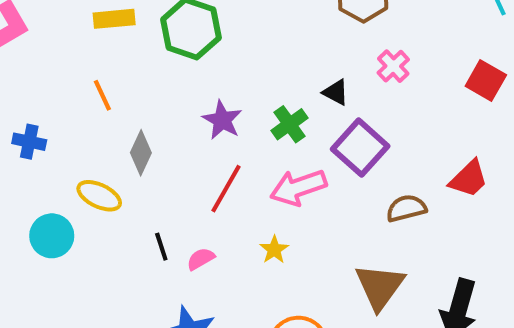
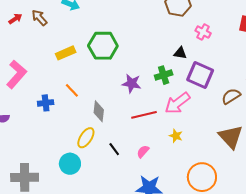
green cross: (290, 124) -> (164, 75), turned 36
blue cross: (29, 142) -> (46, 103), moved
red line: (226, 189) -> (144, 115), turned 65
yellow ellipse: (99, 196) -> (86, 138), turned -65
black line: (161, 247) -> (114, 149), moved

